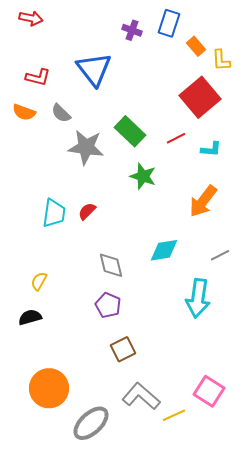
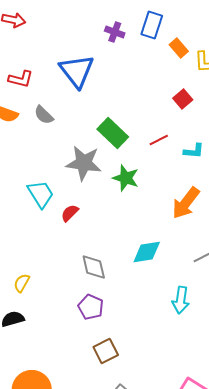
red square: (200, 97) -> (183, 99), size x0.5
gray star: (86, 147) -> (84, 163), moved
cyan trapezoid: (54, 213) -> (41, 194), moved, turned -40
cyan arrow: (198, 298) -> (181, 300), size x0.7

